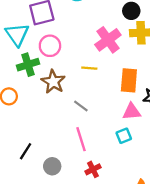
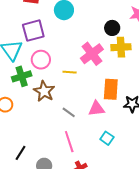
yellow line: (89, 68) -> (70, 72), moved
pink triangle: (132, 112) -> (96, 109), moved
cyan square: (124, 136) -> (107, 138), turned -32

